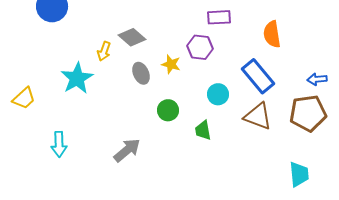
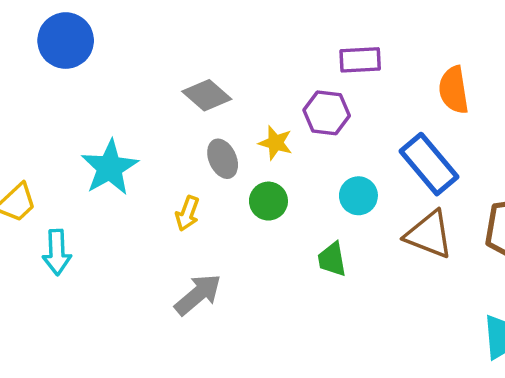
yellow arrow: (104, 51) -> (187, 213), moved
green circle: (168, 110) -> (268, 201), moved
cyan arrow: (59, 144) -> (57, 252), moved

